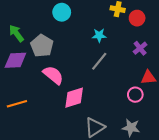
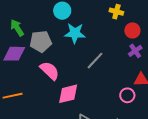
red circle: (137, 18) -> (132, 30), moved
cyan star: (99, 35) -> (75, 33), moved, size x1.5
gray pentagon: (42, 46) -> (41, 41), turned 30

